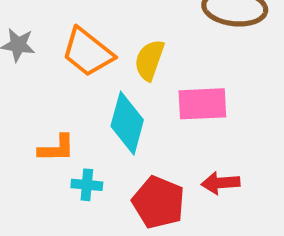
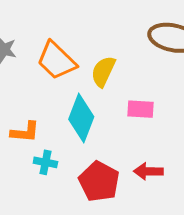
pink rectangle: (202, 104) -> (141, 109), size x0.7

